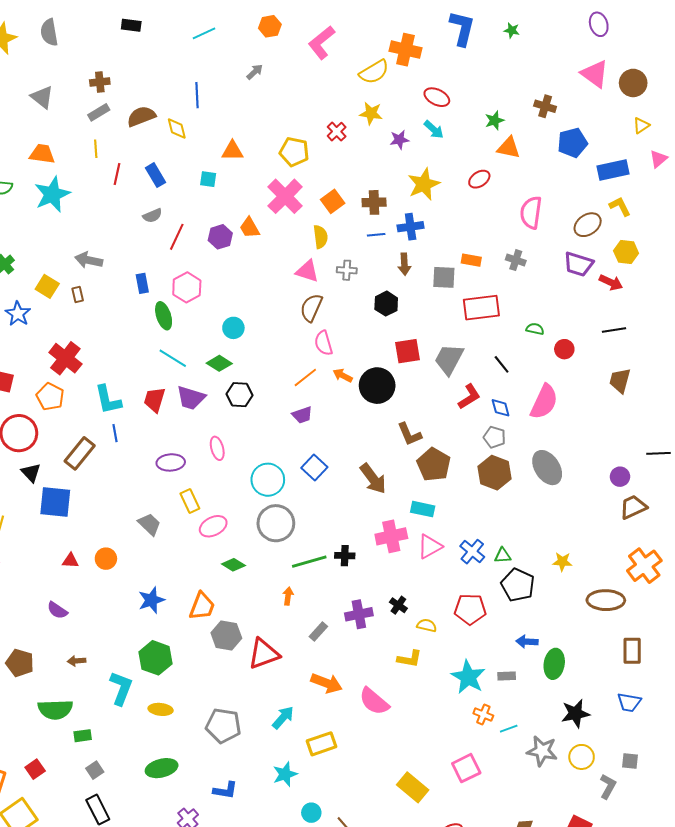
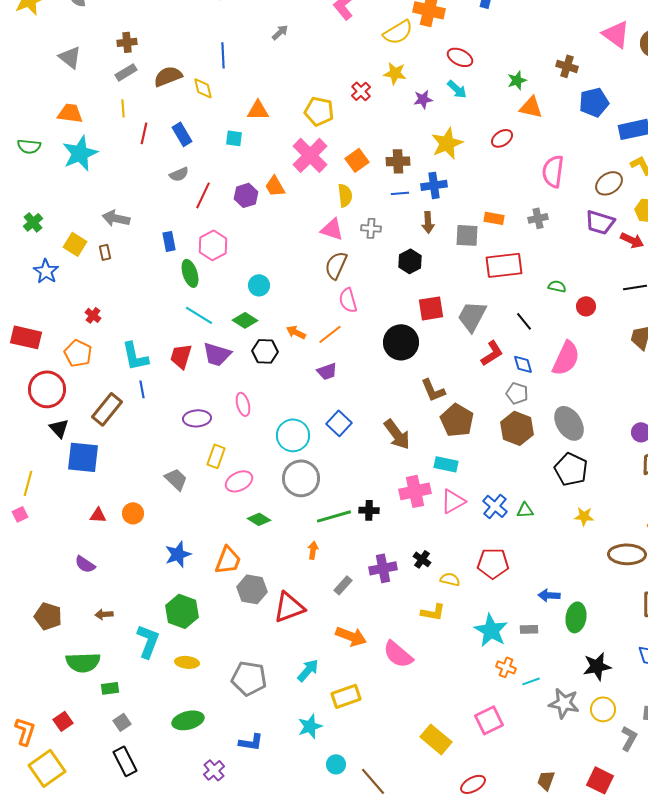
gray cross: (516, 260) -> (538, 218), turned -30
red cross: (65, 358) -> (93, 315), size x0.5
orange arrow: (343, 375) -> (296, 332), moved
yellow rectangle: (190, 501) -> (216, 456), turned 45
black pentagon: (518, 585) -> (571, 469), moved

